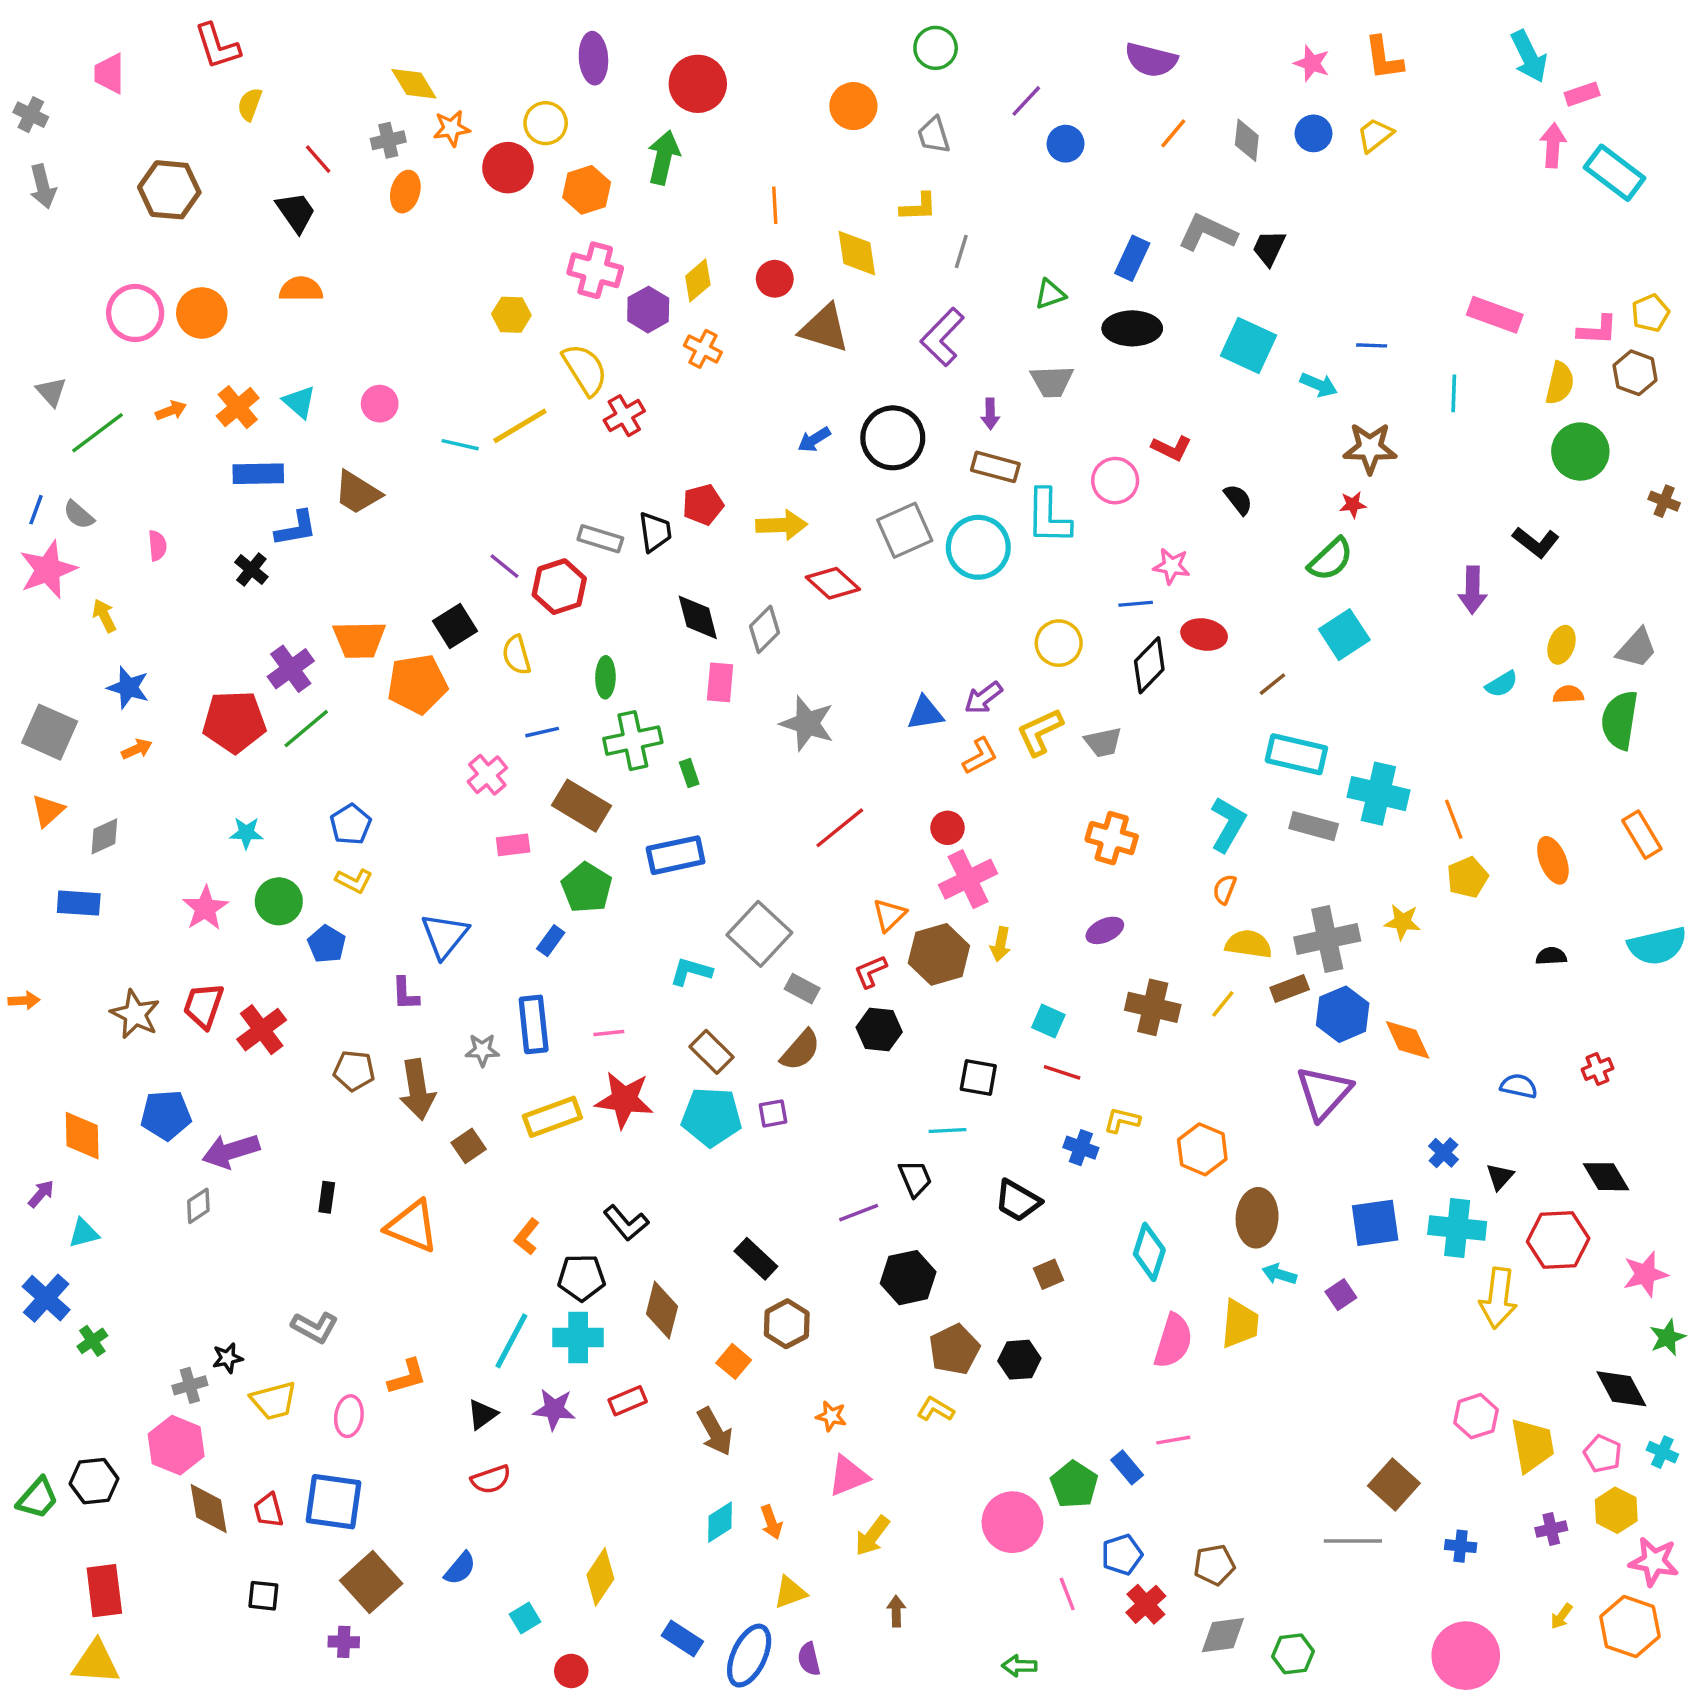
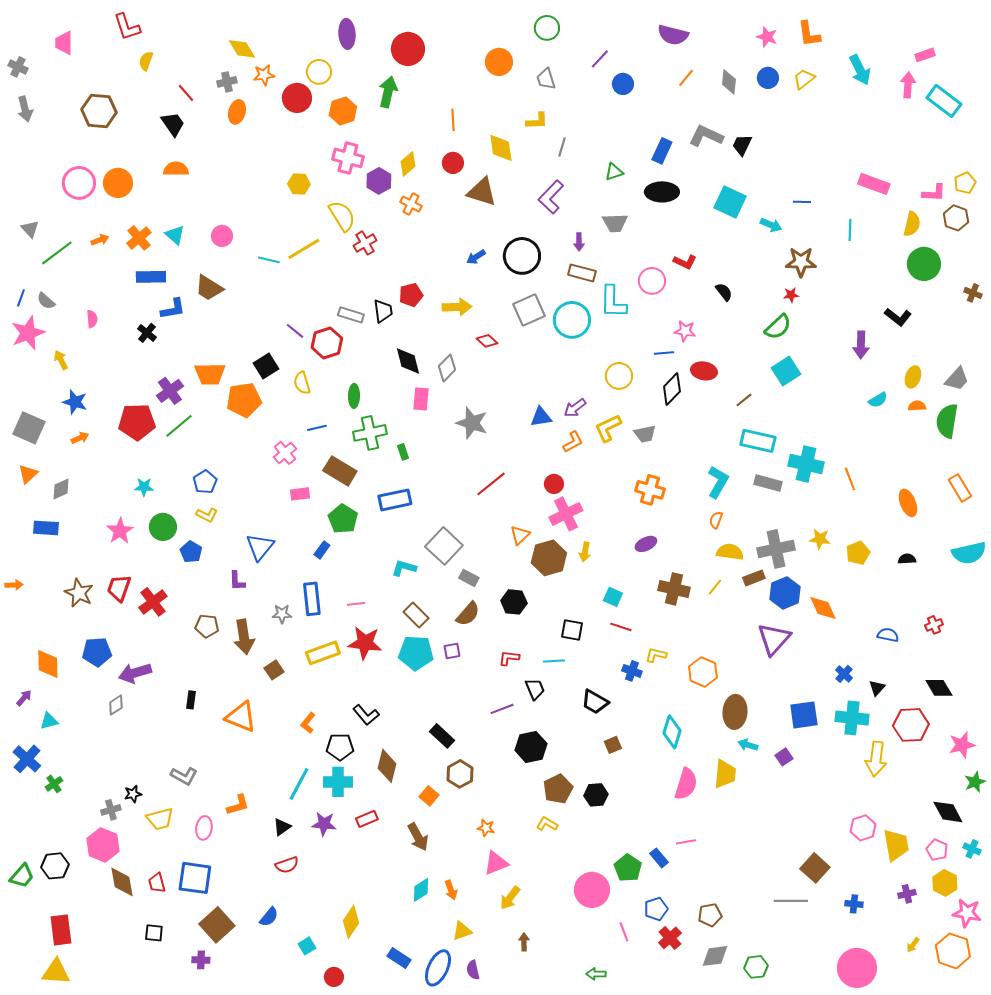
cyan arrow: (1529, 56) -> (860, 70), moved
red diamond: (833, 583) -> (487, 341), size x0.7
yellow pentagon: (1467, 877) -> (858, 553), moved
red L-shape: (871, 971) -> (509, 658), moved, turned 30

